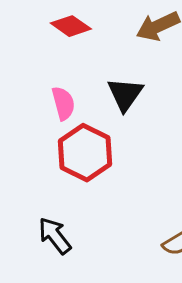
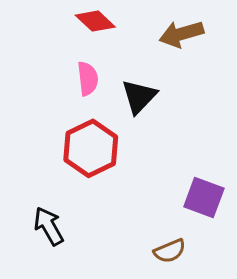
pink semicircle: (63, 103) -> (88, 79), moved

